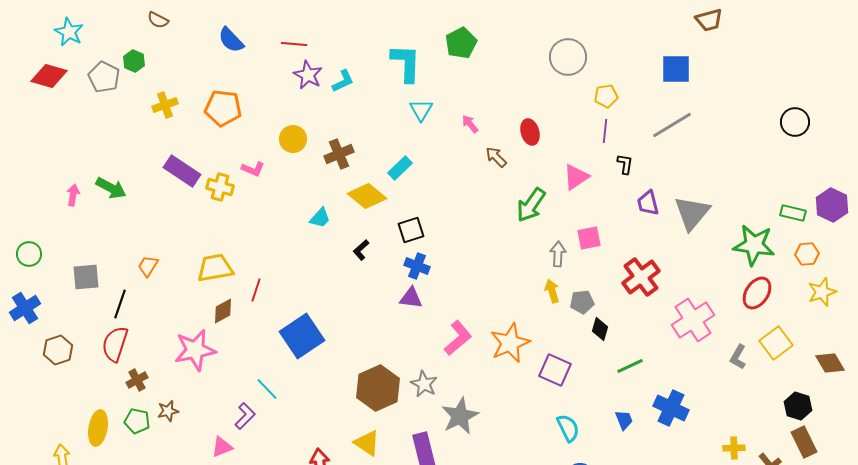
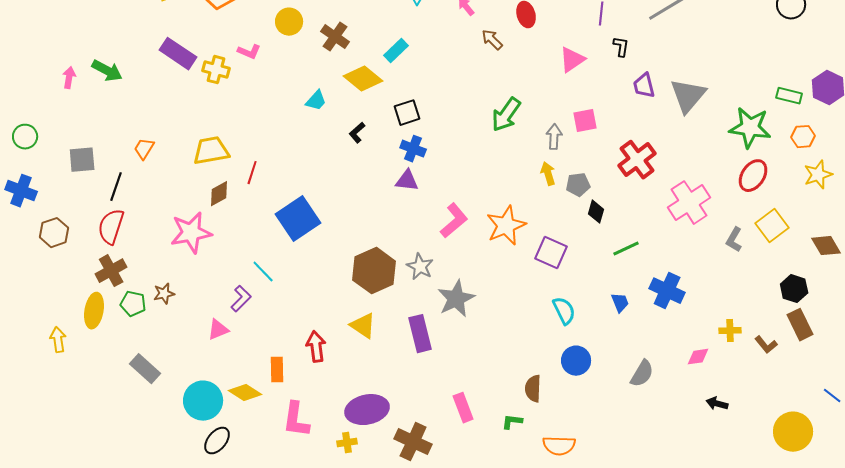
brown cross: (339, 154) -> (335, 37), turned -32
green arrow: (531, 205) -> (506, 115), moved
blue cross: (25, 308) -> (21, 191), turned -36
brown cross: (137, 380) -> (111, 271), moved, size x1.4

